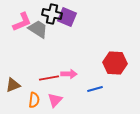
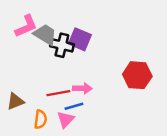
black cross: (52, 14) -> (62, 45), moved
purple square: (67, 17) -> (80, 39), moved
blue line: (95, 89) -> (74, 106), moved

